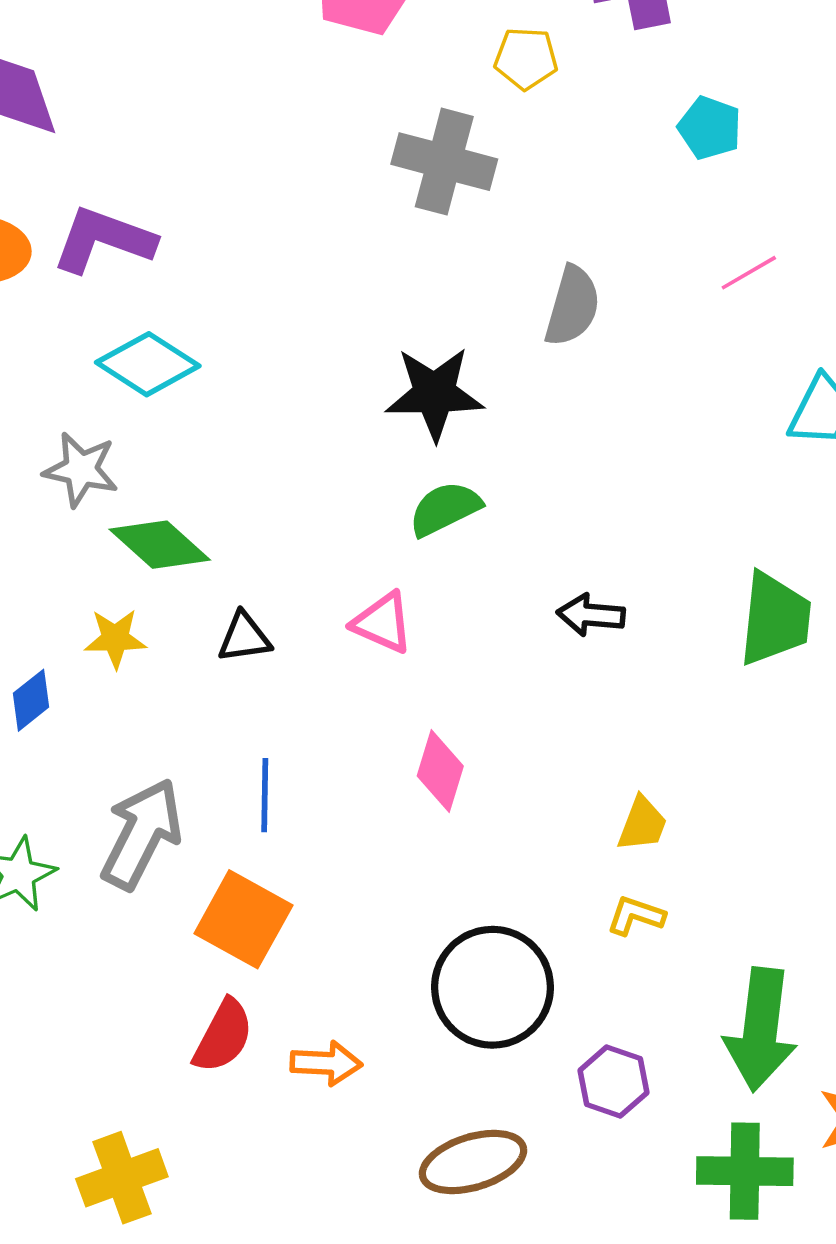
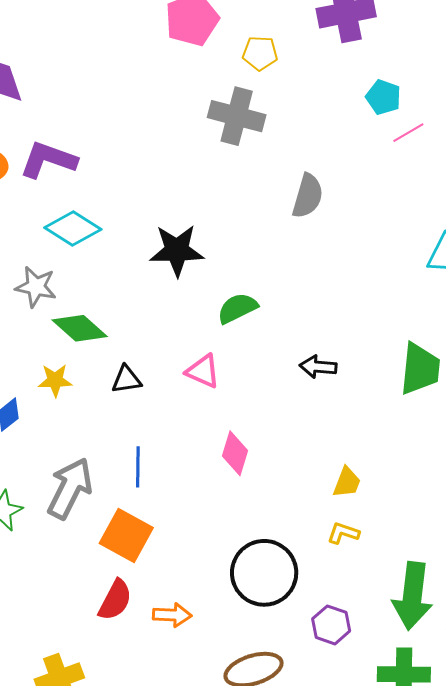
yellow pentagon: (526, 58) -> (260, 53), moved
pink line: (749, 273) -> (408, 133), moved
black star: (434, 394) -> (177, 250), moved

